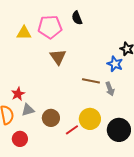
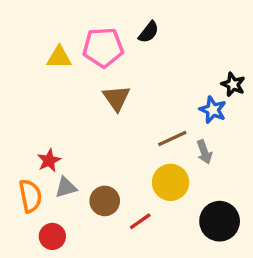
black semicircle: (77, 18) -> (149, 32), turned -120
brown line: (91, 81) -> (172, 138), turned -36
yellow circle: (90, 119) -> (171, 182), moved

